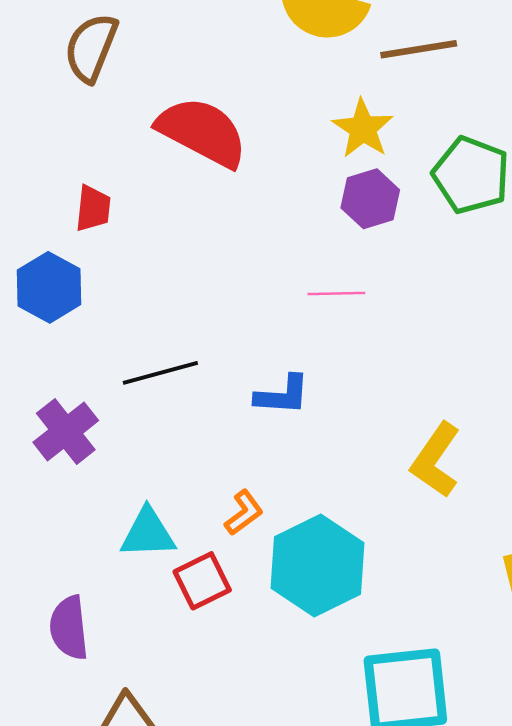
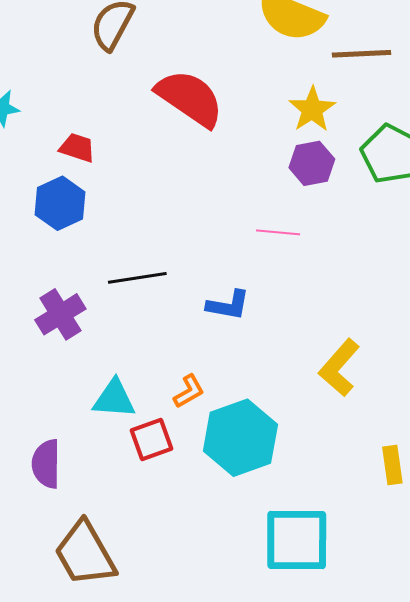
red trapezoid: (93, 208) -> (77, 148), moved, turned -84

